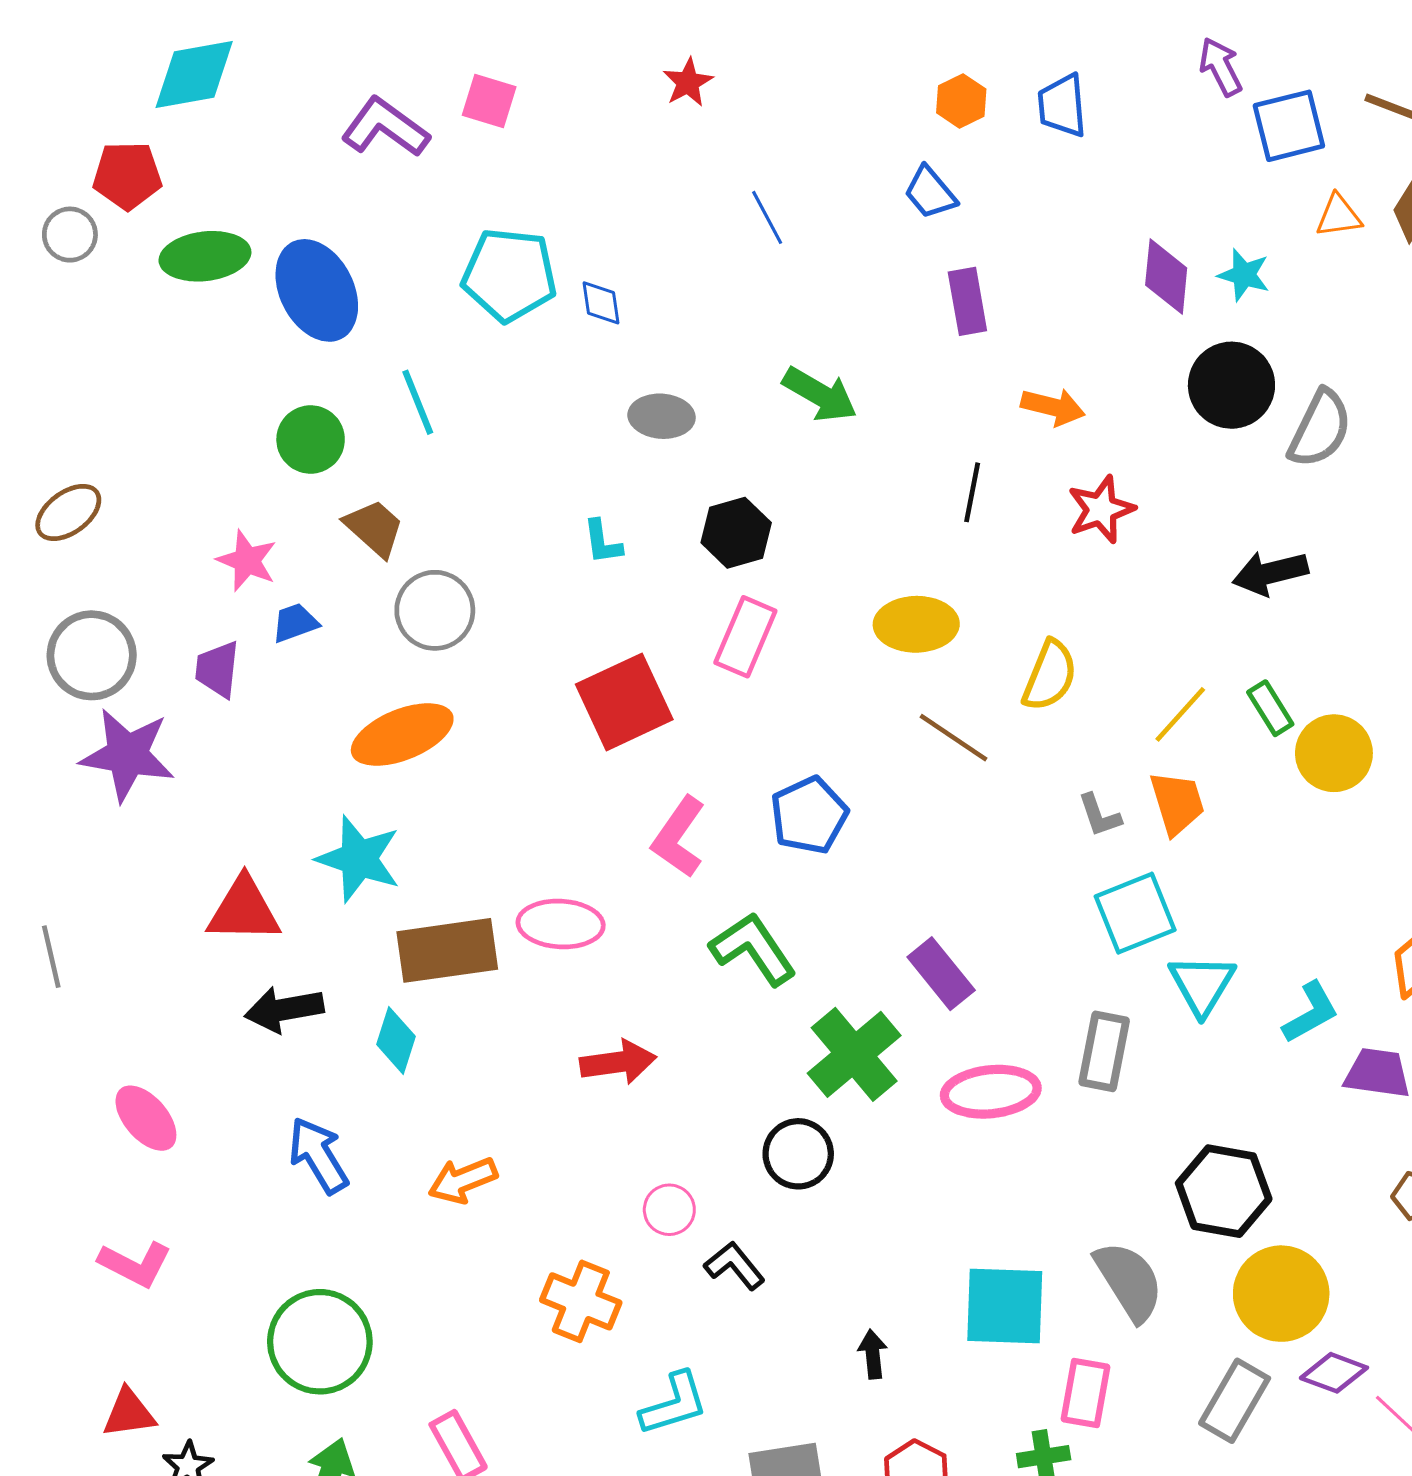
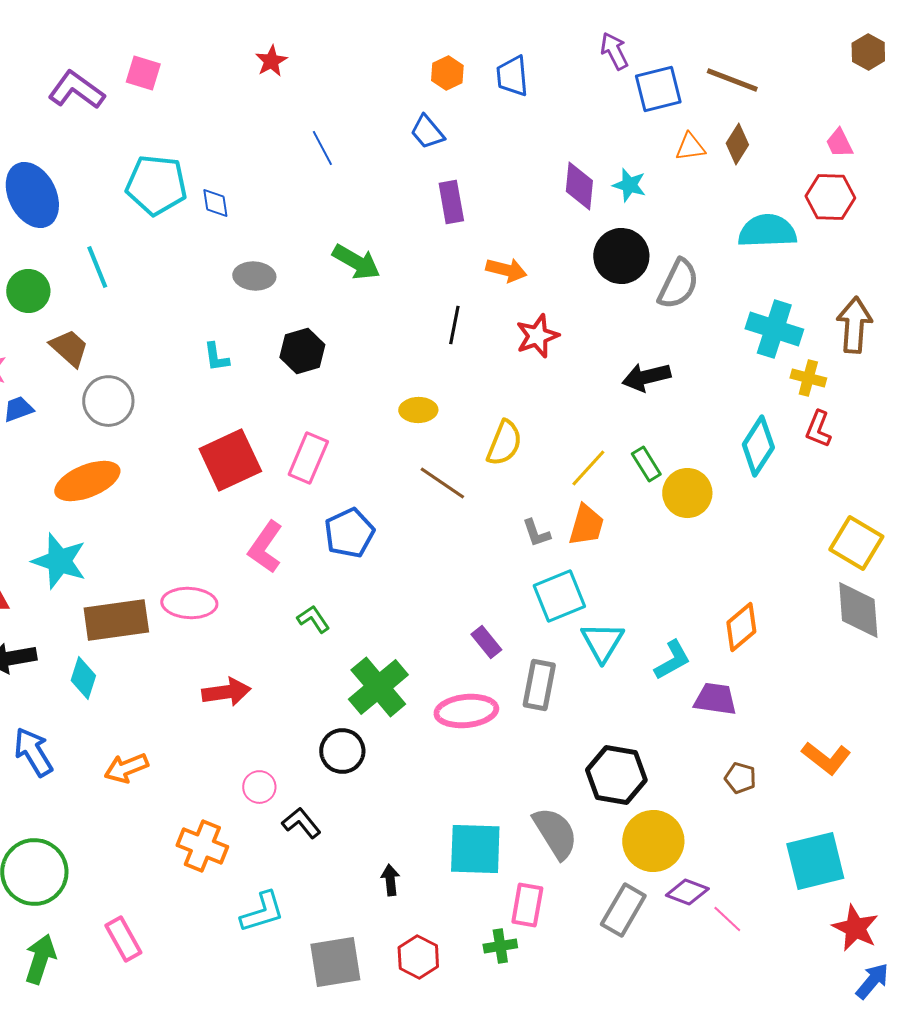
yellow ellipse: (916, 624) -> (418, 410), size x0.7
pink rectangle: (745, 637) -> (308, 458), moved
orange trapezoid: (1177, 803) -> (586, 525), turned 33
green L-shape: (753, 949) -> (313, 619), size x0.6
purple rectangle: (941, 974) -> (486, 642), moved, size x0.7

